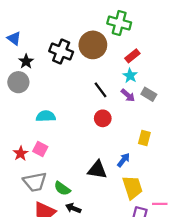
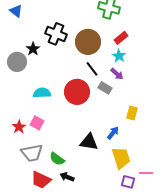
blue triangle: (14, 38) -> (16, 11), moved
brown circle: (93, 45) -> (88, 42), moved
black star: (26, 61) -> (33, 49), moved
gray rectangle: (149, 94) -> (105, 88), moved
red circle: (103, 118) -> (77, 92), moved, size x1.6

